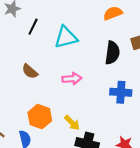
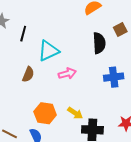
cyan triangle: (66, 37) -> (49, 51), moved
brown semicircle: (30, 71) -> (28, 74), turned -98

